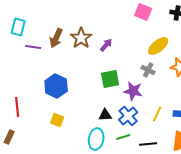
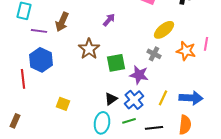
brown star: (81, 38) -> (89, 49), moved
purple arrow: (106, 45) -> (109, 20), moved
blue hexagon: (56, 86) -> (41, 60), moved
red line: (17, 107) -> (23, 79), moved
black triangle: (105, 115) -> (111, 99), turned -32

